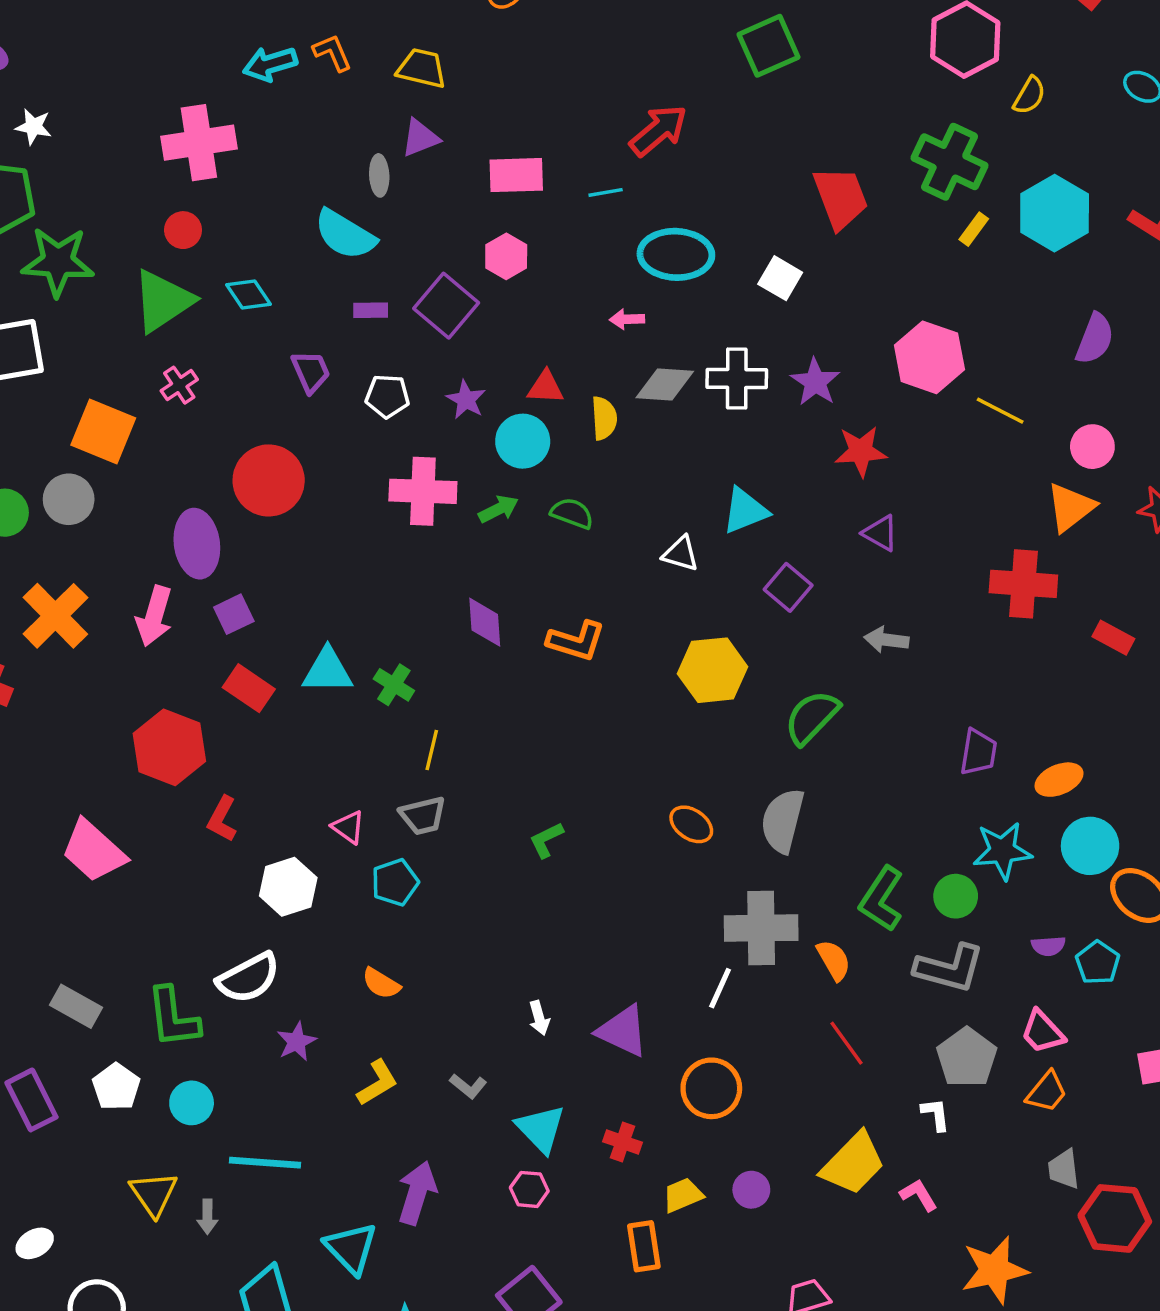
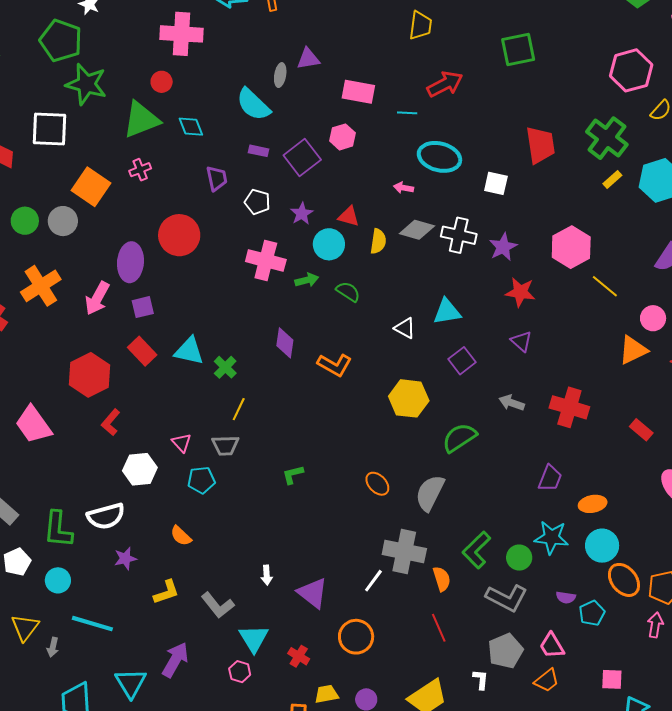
yellow trapezoid: (422, 68) -> (420, 25), moved, turned 72
white square: (780, 278) -> (496, 183), turned -30
red cross: (1023, 584) -> (569, 407), moved
gray L-shape: (468, 1086) -> (218, 605), size x1.6

